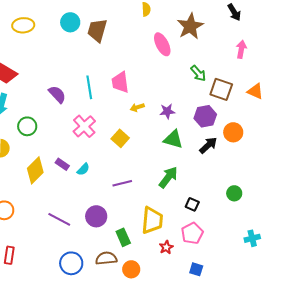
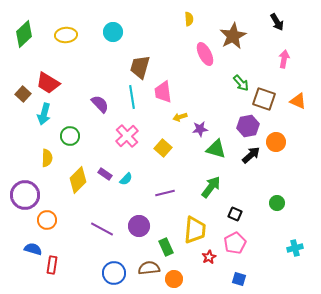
brown trapezoid: (97, 30) -> (140, 67), moved
purple star: (167, 111) -> (200, 129), moved

